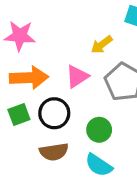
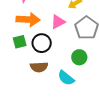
green circle: (99, 130) -> (79, 57), moved

